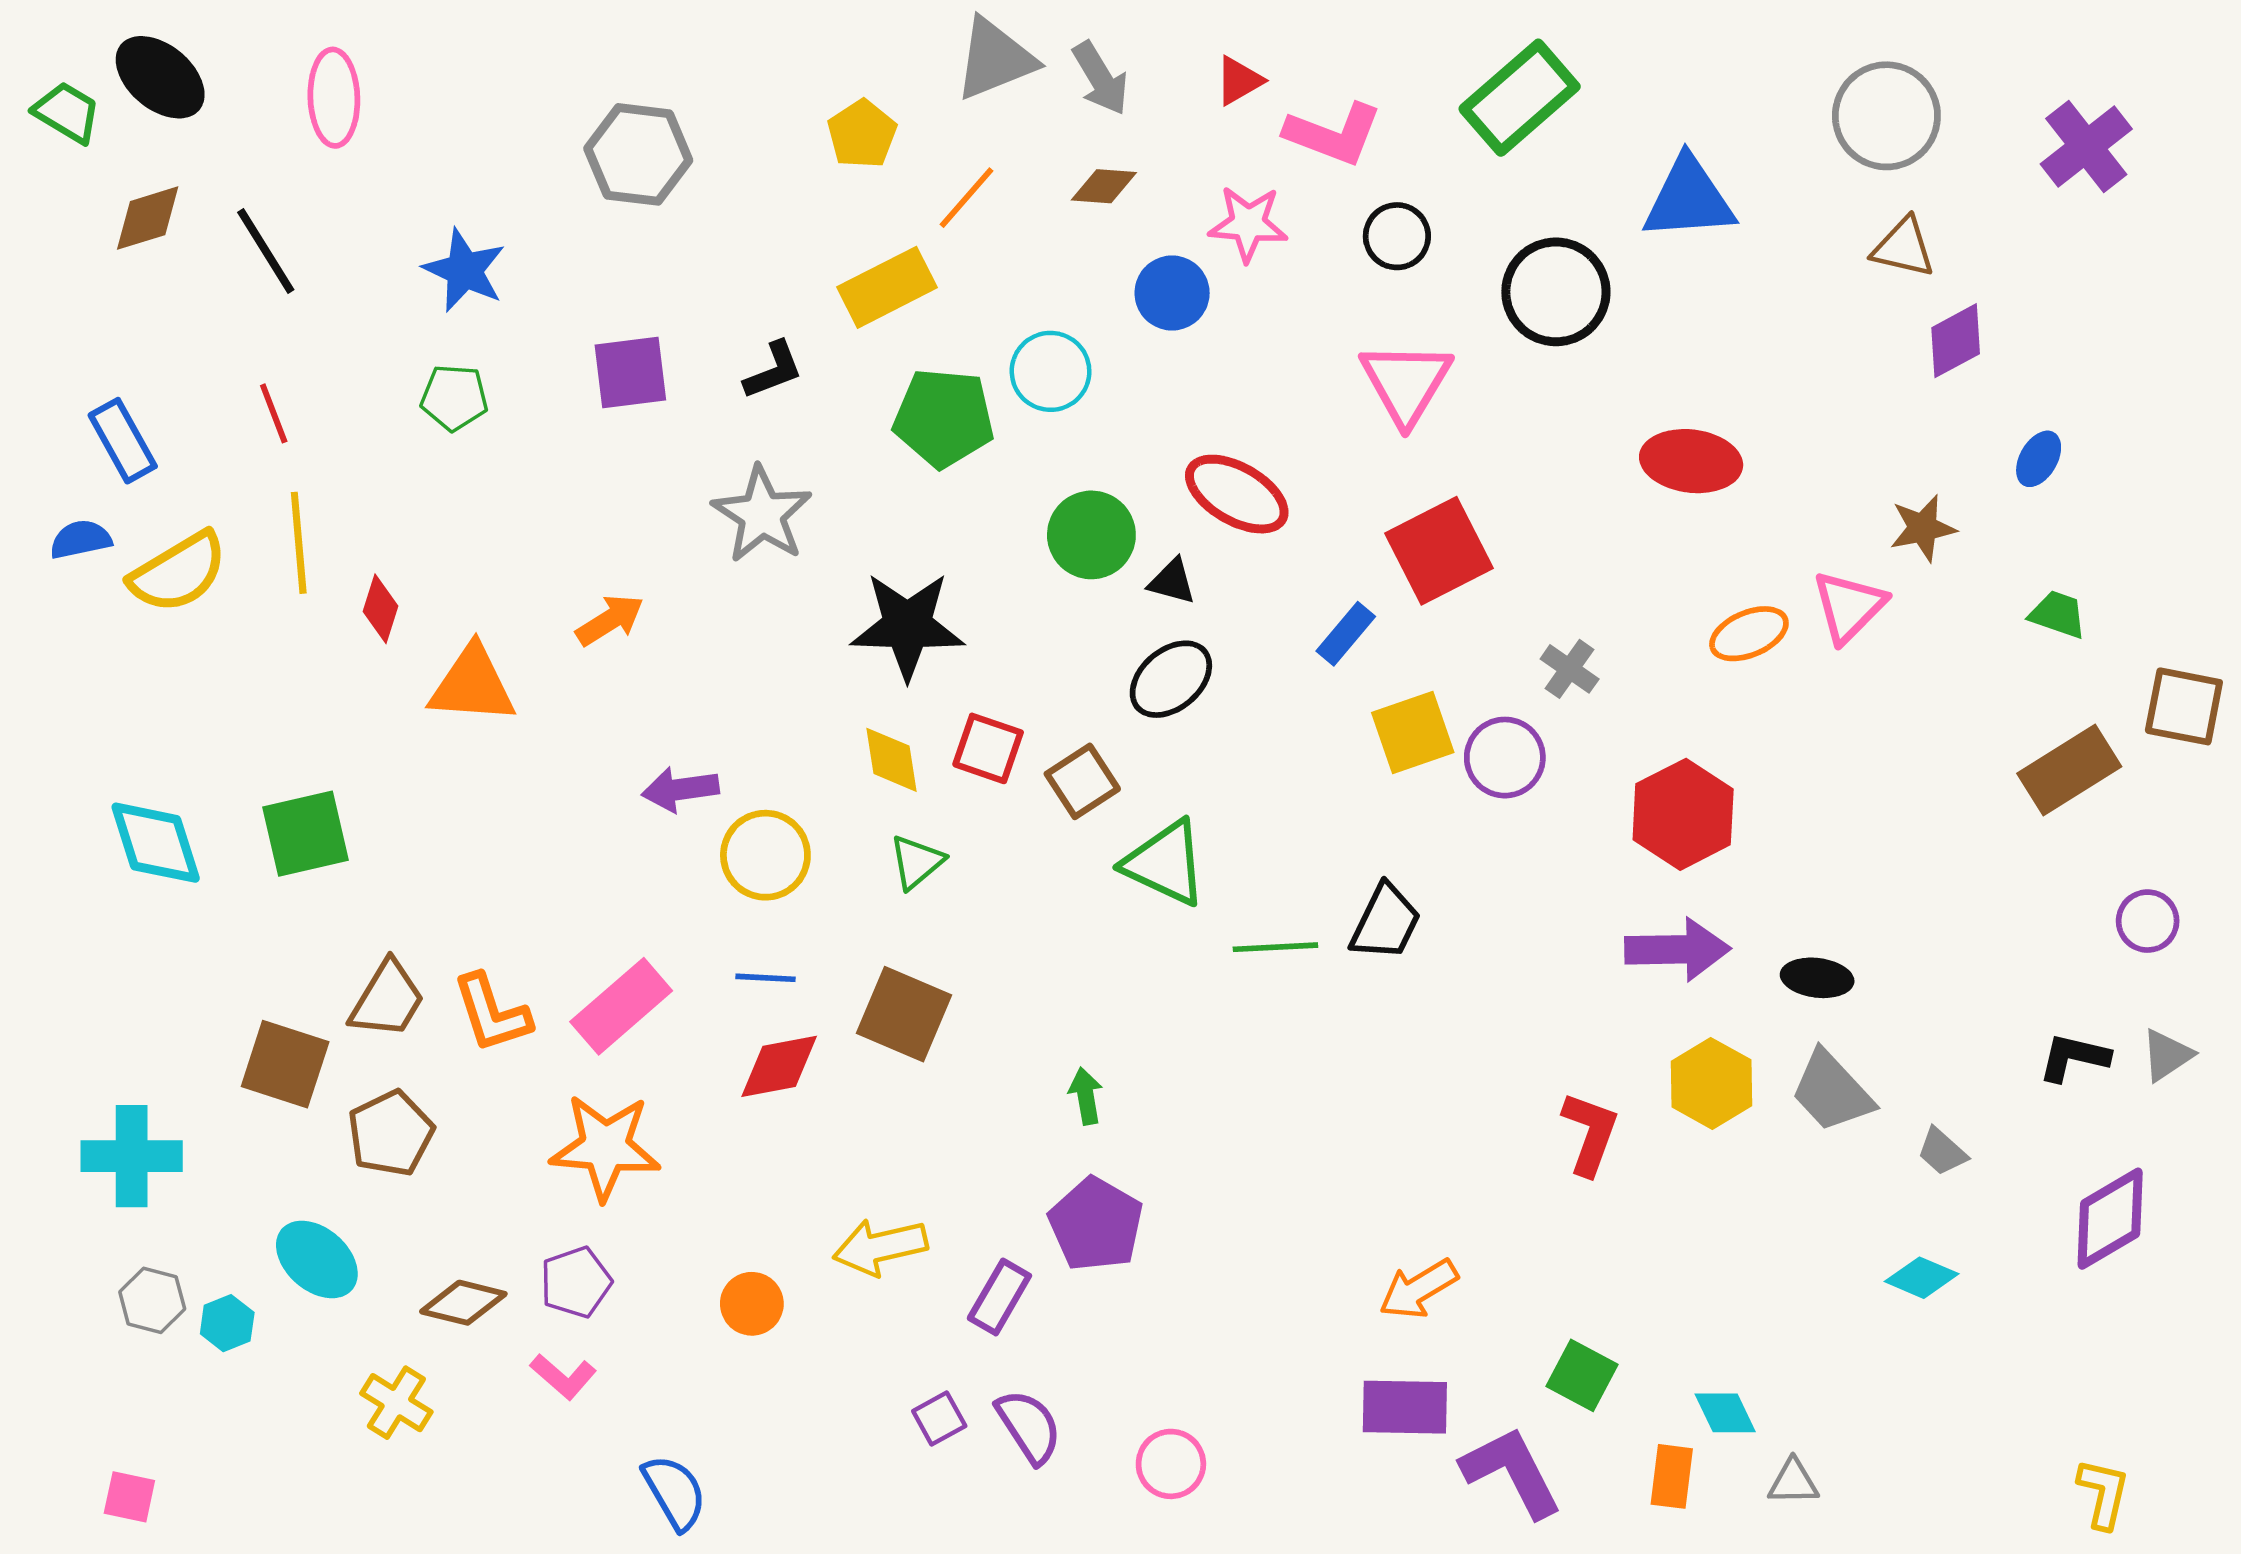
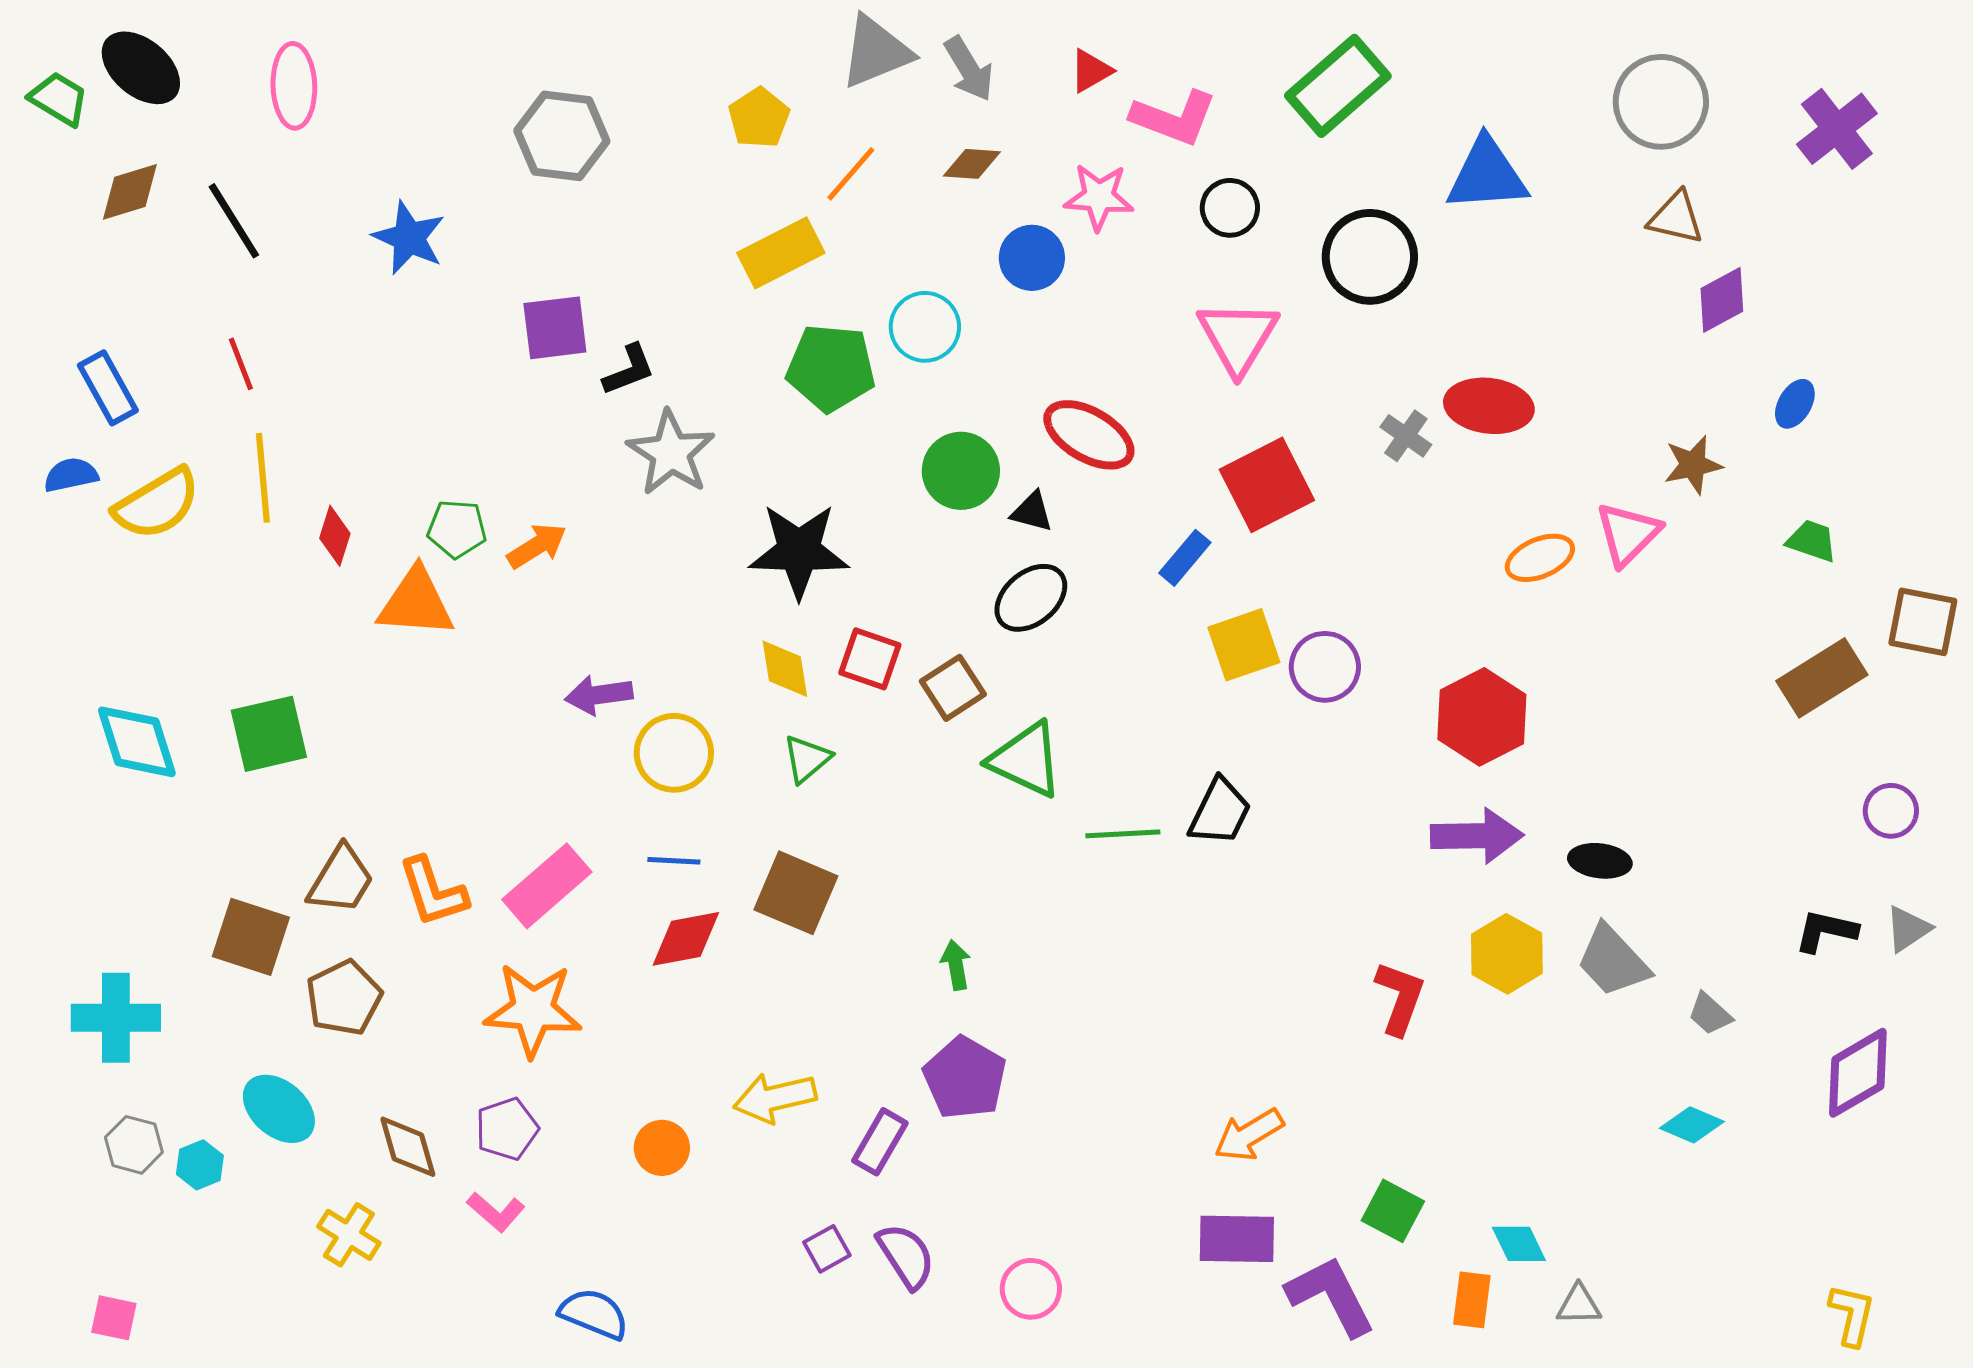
black L-shape: (773, 370) -> (629, 370), moved
green pentagon: (454, 397) -> (457, 529), moved
gray cross: (1570, 669) -> (1406, 436), moved
brown diamond: (463, 1303) -> (408, 1147), turned 60
blue semicircle: (675, 1492) -> (594, 1314), turned -38

